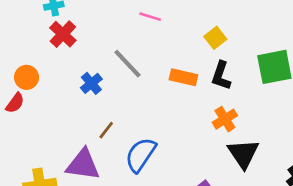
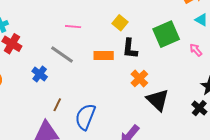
pink line: (150, 17) -> (73, 27), moved

